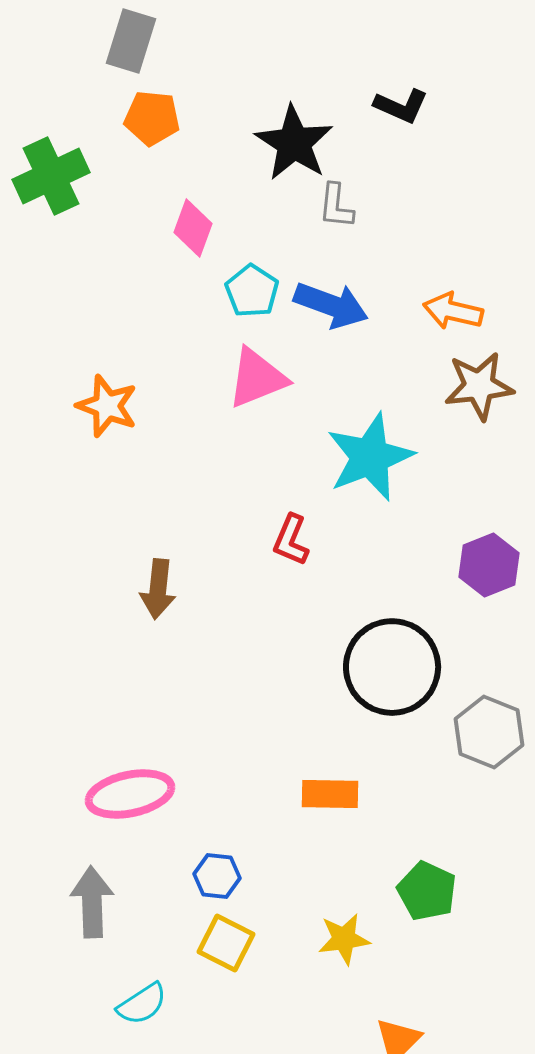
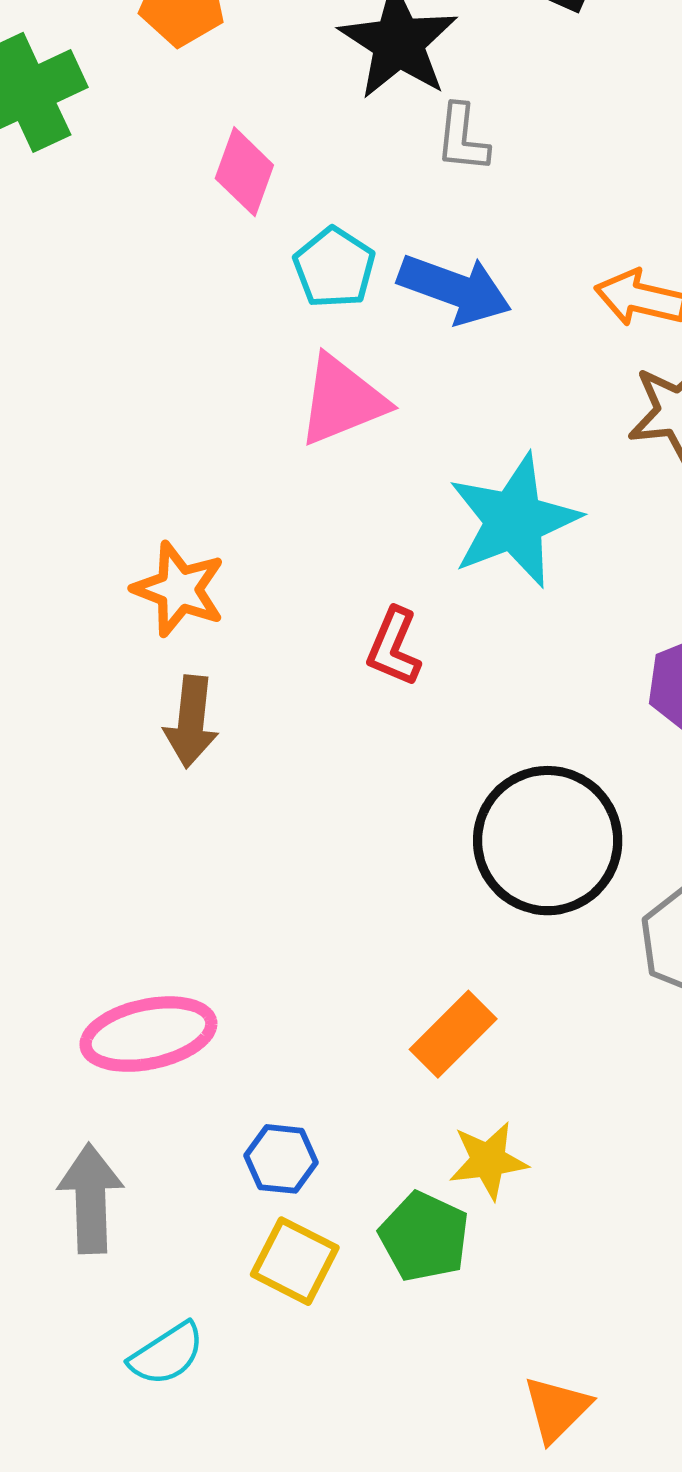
orange star: (107, 406) -> (179, 589), moved
orange rectangle: (330, 794) -> (453, 1034), turned -46
green pentagon: (427, 891) -> (424, 1237), moved
yellow star: (344, 939) -> (488, 1161), moved

